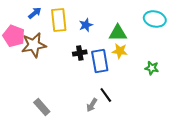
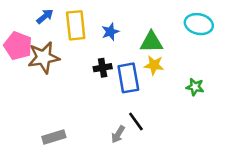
gray rectangle: (42, 107) -> (54, 137), turned -66

